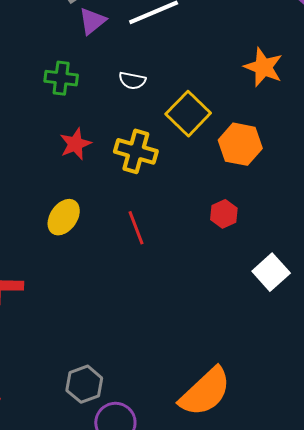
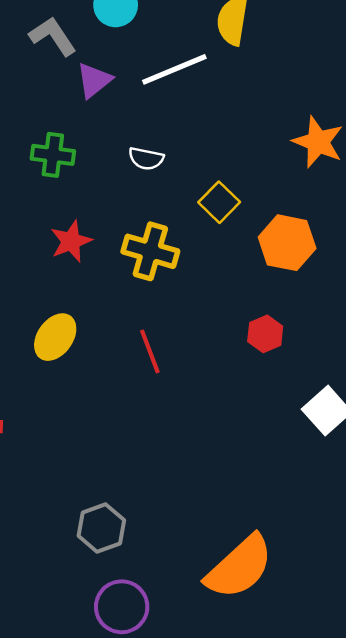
yellow square: (188, 114) -> (219, 202), size x0.7
gray hexagon: (84, 384) -> (101, 528), moved

